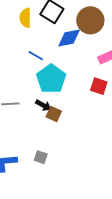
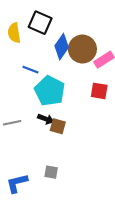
brown circle: (90, 20) -> (82, 49), moved
blue diamond: (69, 38) -> (62, 47), turned -35

